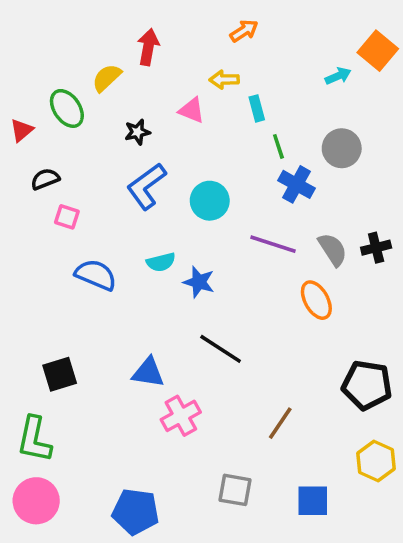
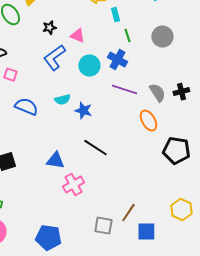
pink triangle: (192, 110) -> (77, 36), moved
blue cross: (296, 184) -> (117, 60), moved
black pentagon: (367, 385) -> (176, 151), moved
brown line: (280, 423) -> (128, 213), moved

